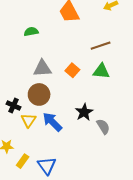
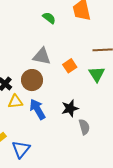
green semicircle: (31, 32) -> (49, 18), moved, turned 32
green triangle: (101, 71) -> (97, 74), turned 36
yellow triangle: (28, 120) -> (15, 102), turned 35

